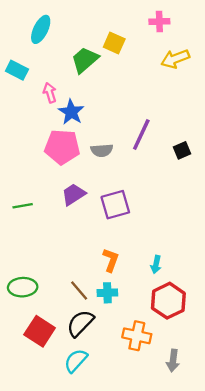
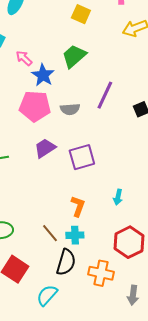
green trapezoid: (85, 60) -> (74, 56), moved
pink arrow: (50, 93) -> (24, 58), turned -30
cyan arrow: (156, 265) -> (118, 197), moved
black semicircle: (80, 323) -> (66, 262), moved, turned 152

